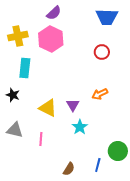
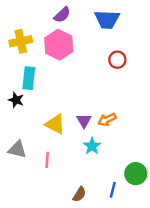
blue trapezoid: (107, 17) -> (107, 19), moved
orange arrow: (100, 94) -> (107, 120), moved
black star: (13, 95) -> (16, 100), moved

